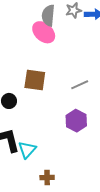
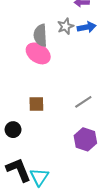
brown square: (35, 80) -> (36, 104), size x0.7

